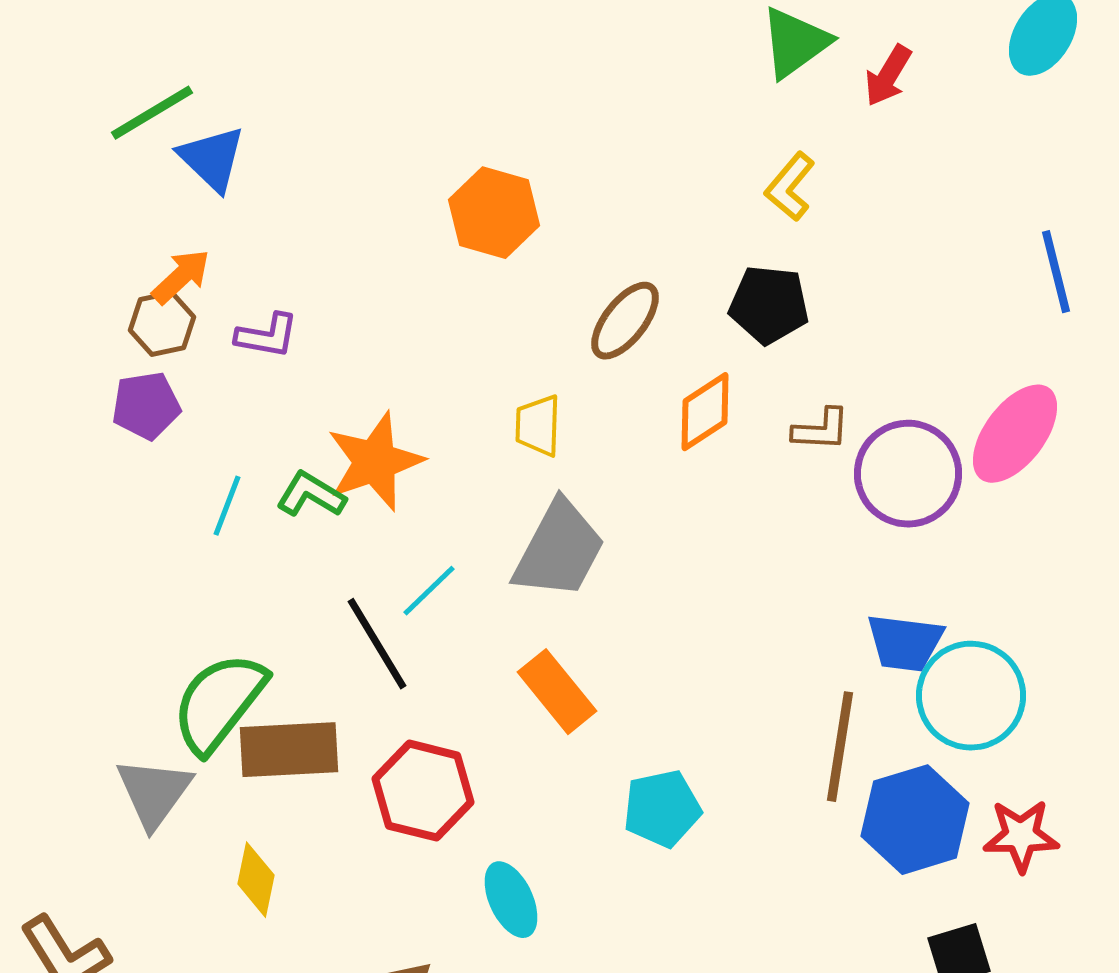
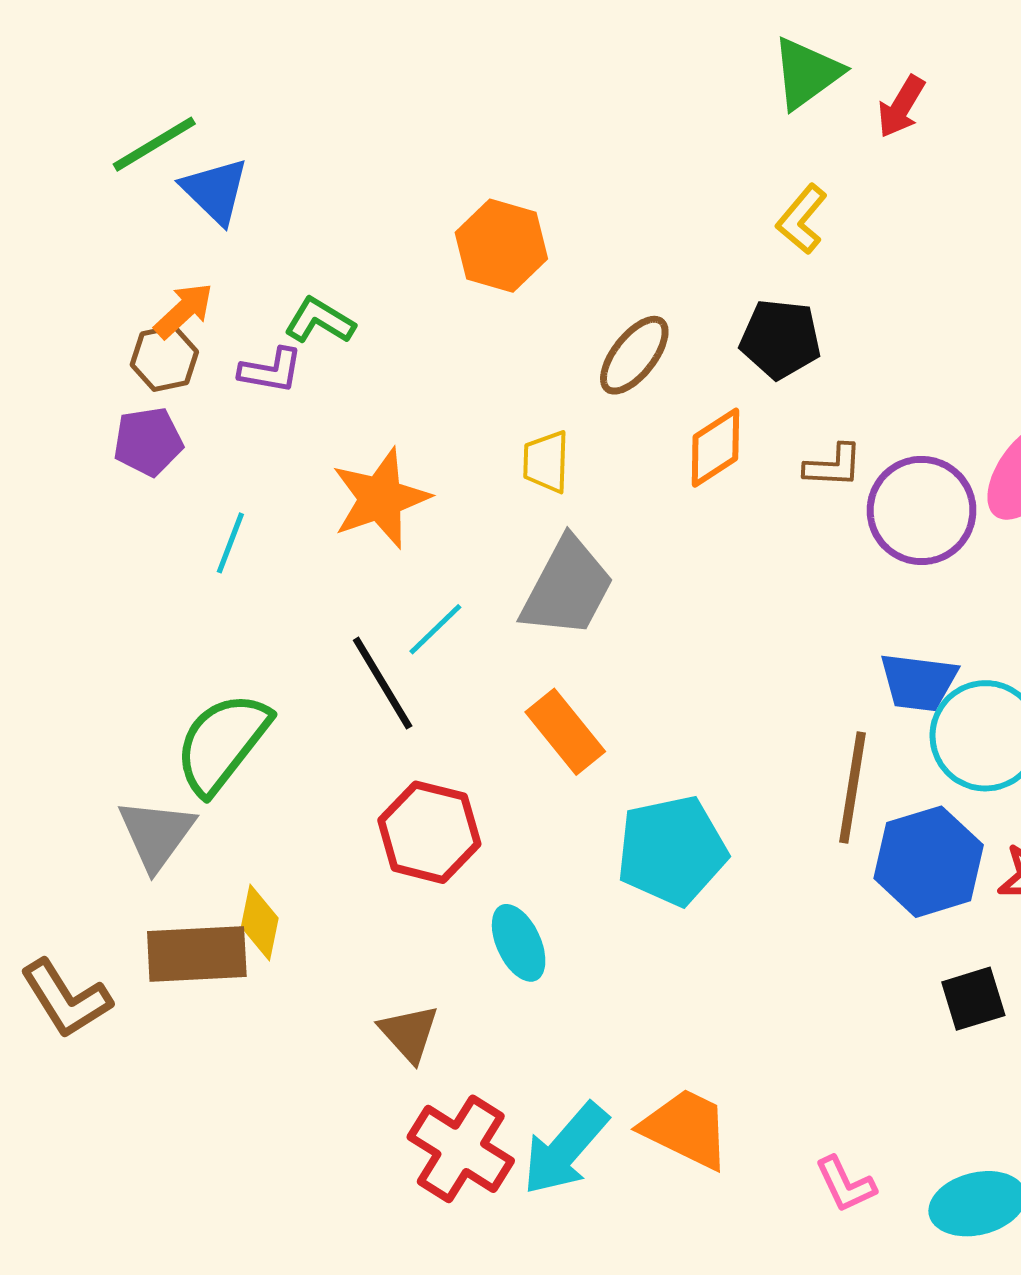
green L-shape: (311, 495) -> (320, 321), moved
brown rectangle: (289, 750) -> (197, 954), moved
cyan pentagon: (662, 809) -> (672, 850), size x1.4

